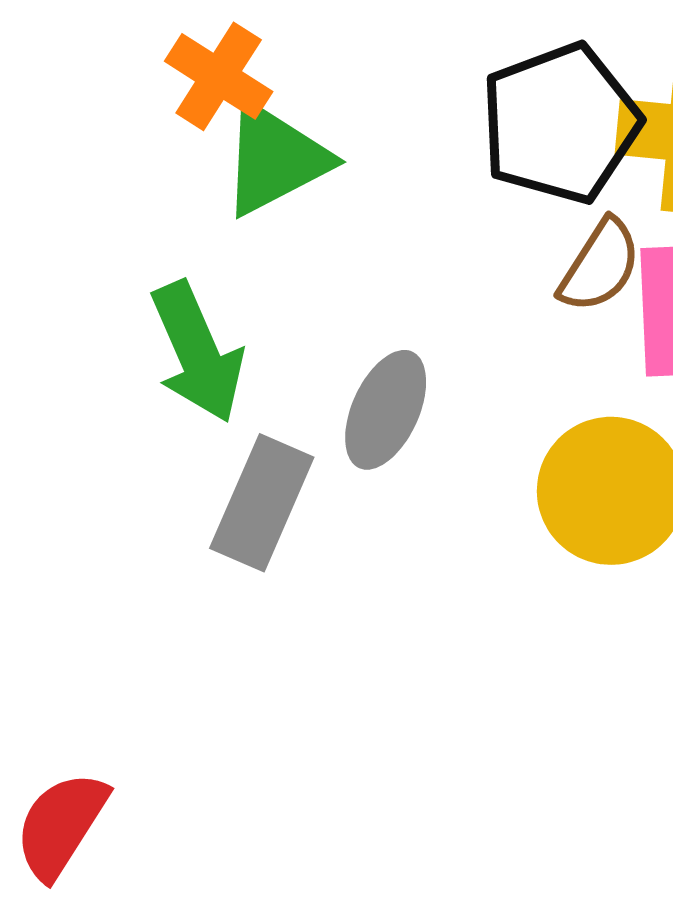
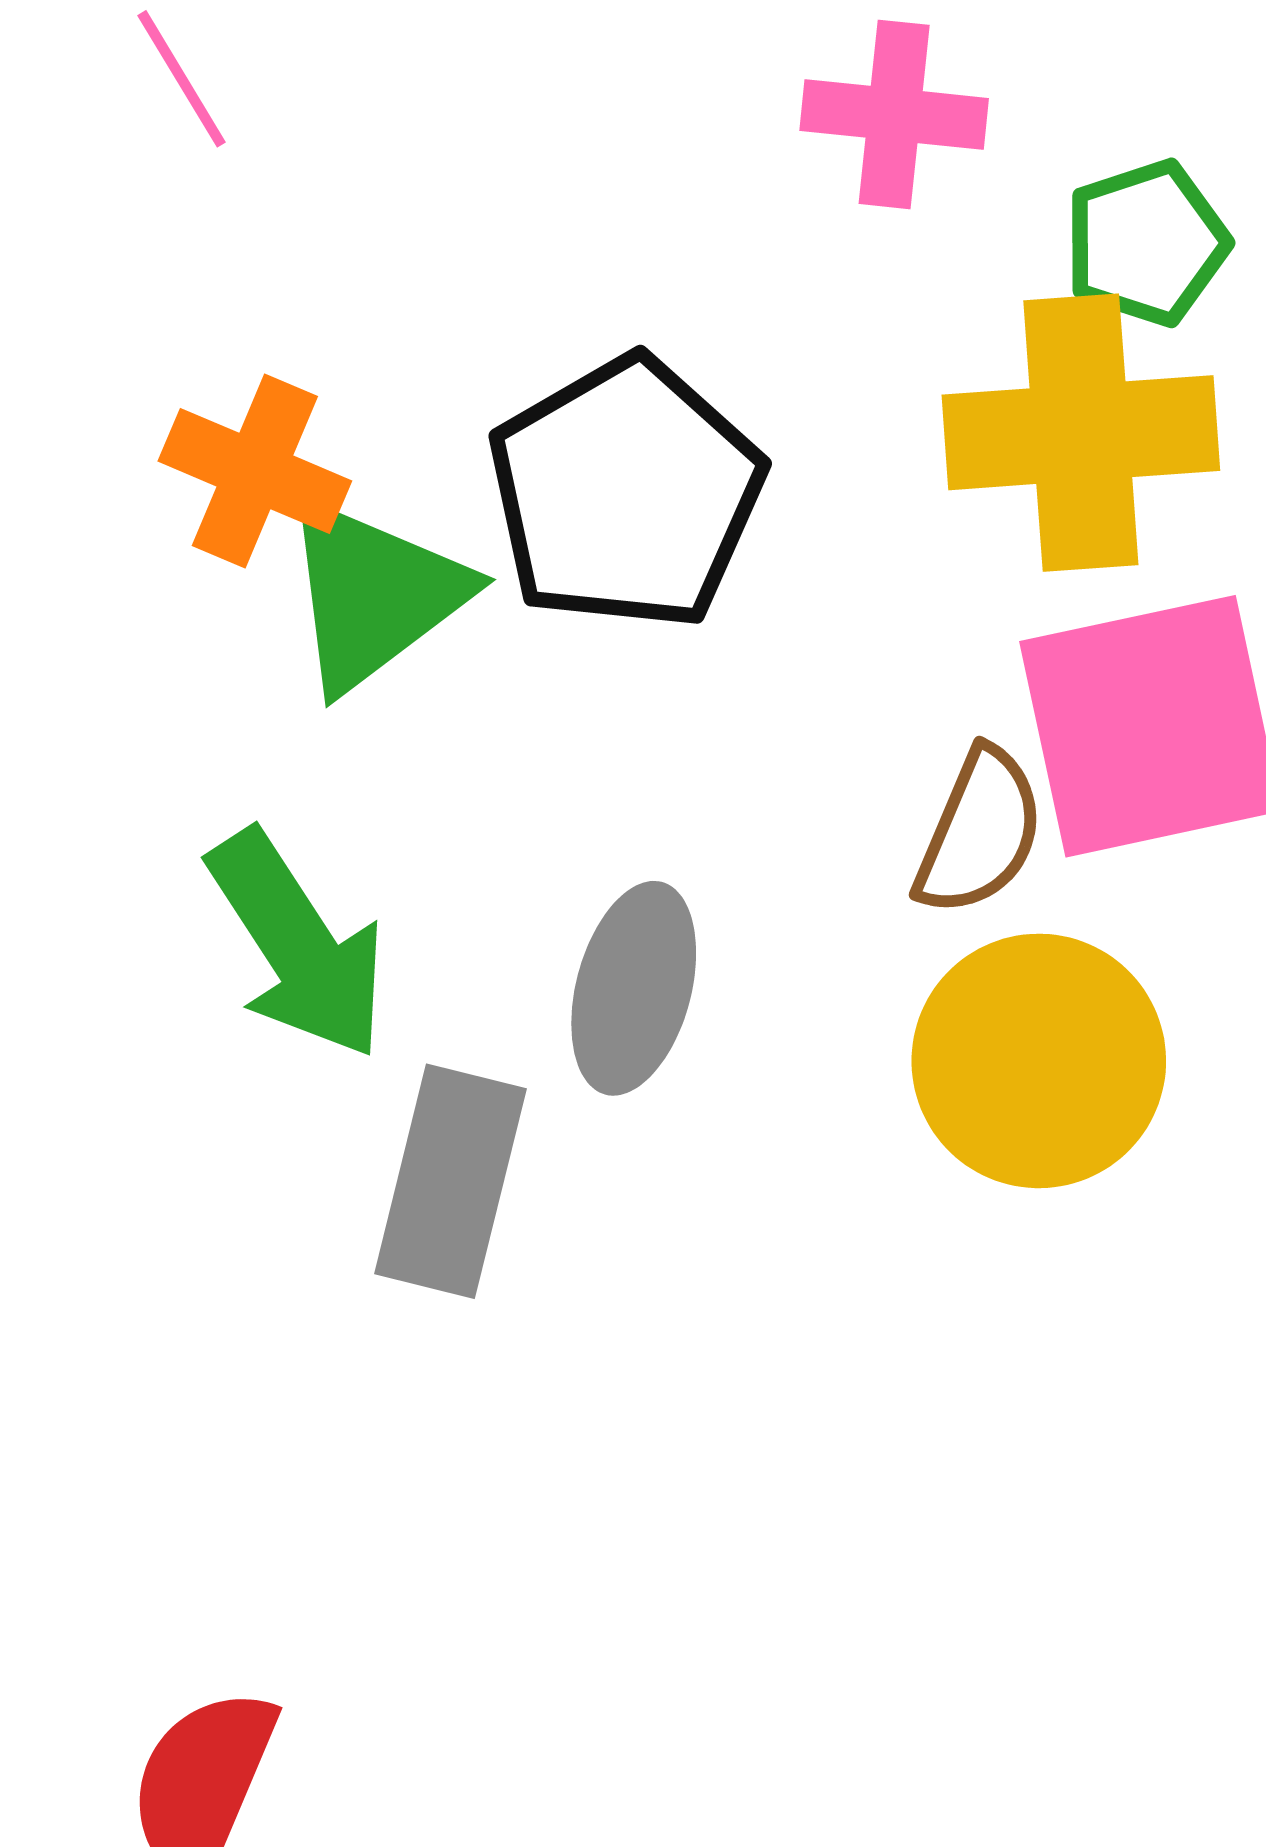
black pentagon: (560, 123) -> (626, 493), moved
brown semicircle: (600, 266) -> (979, 832), moved

